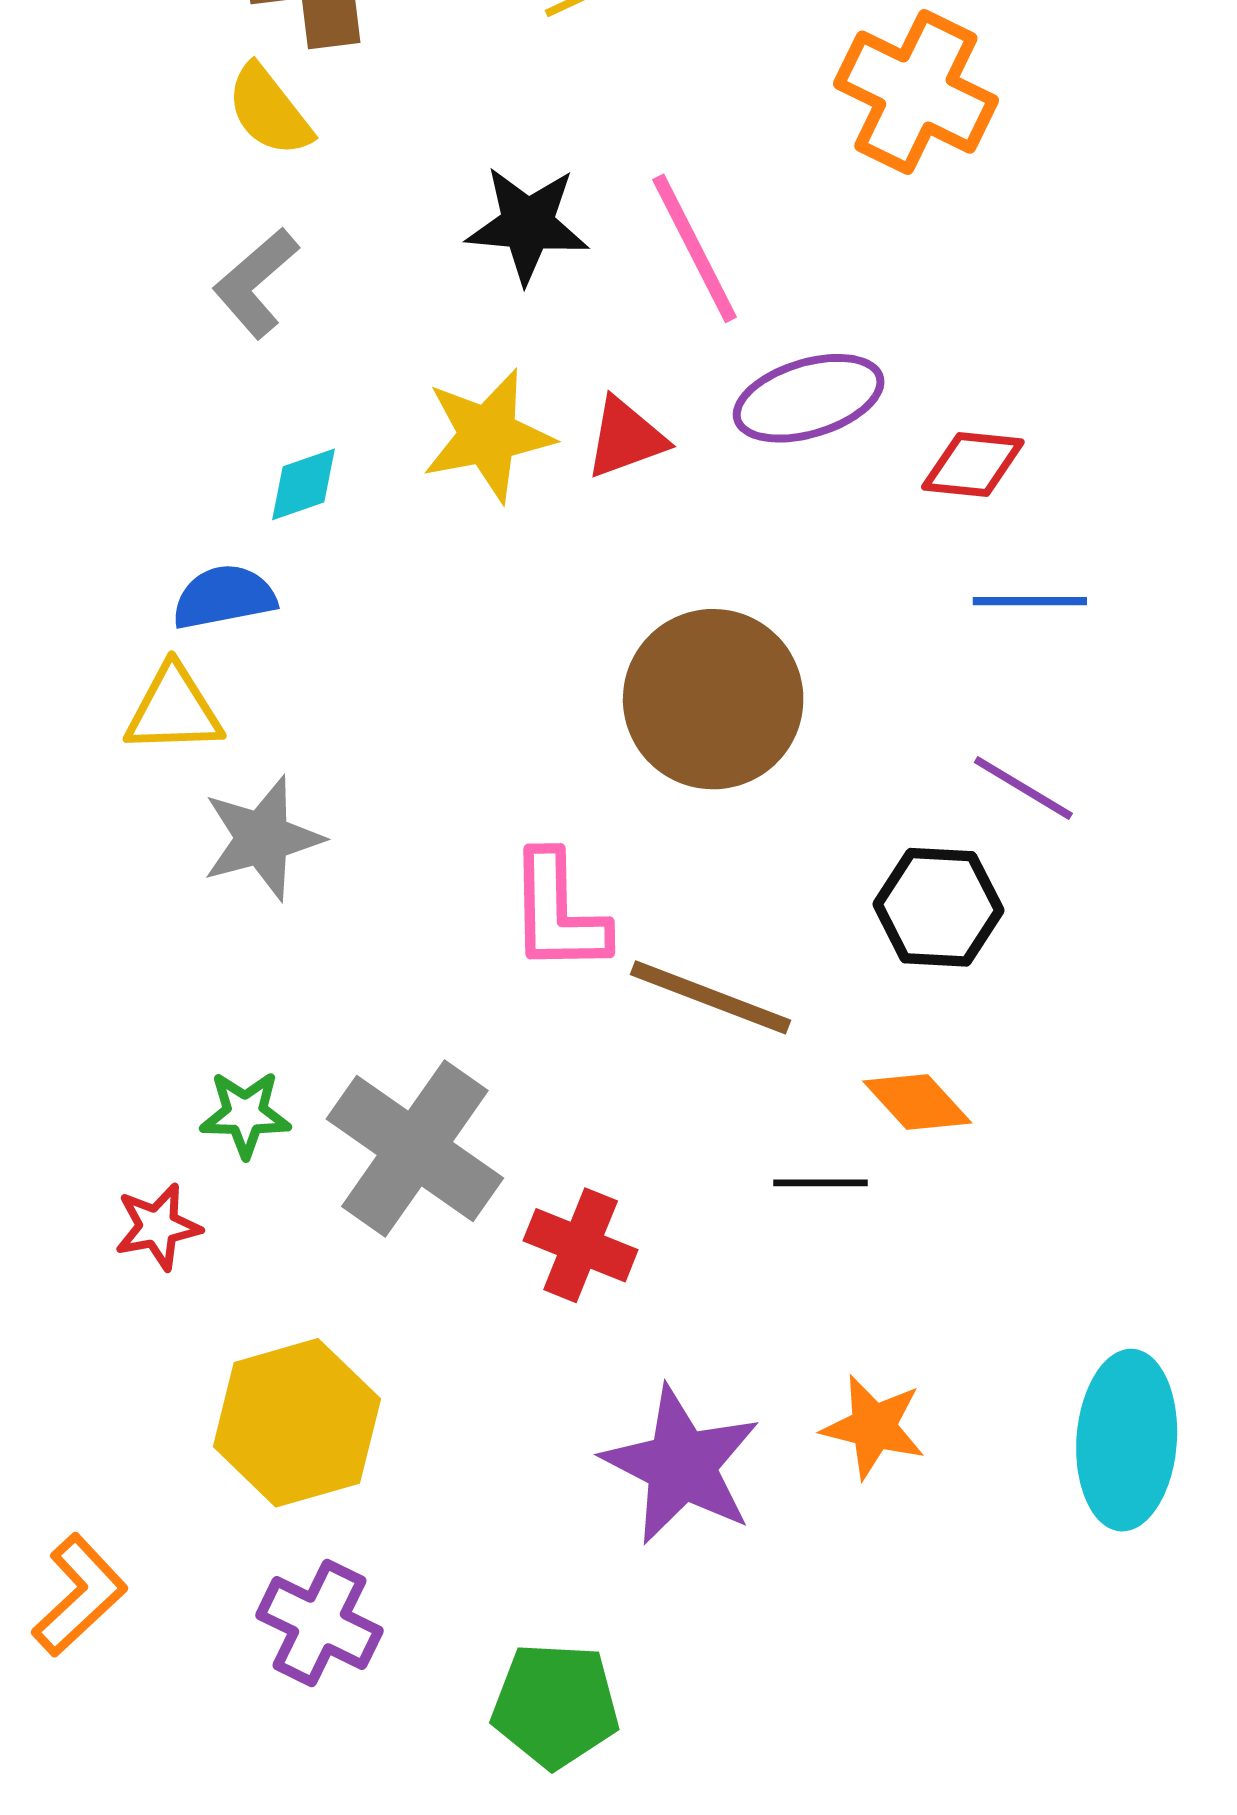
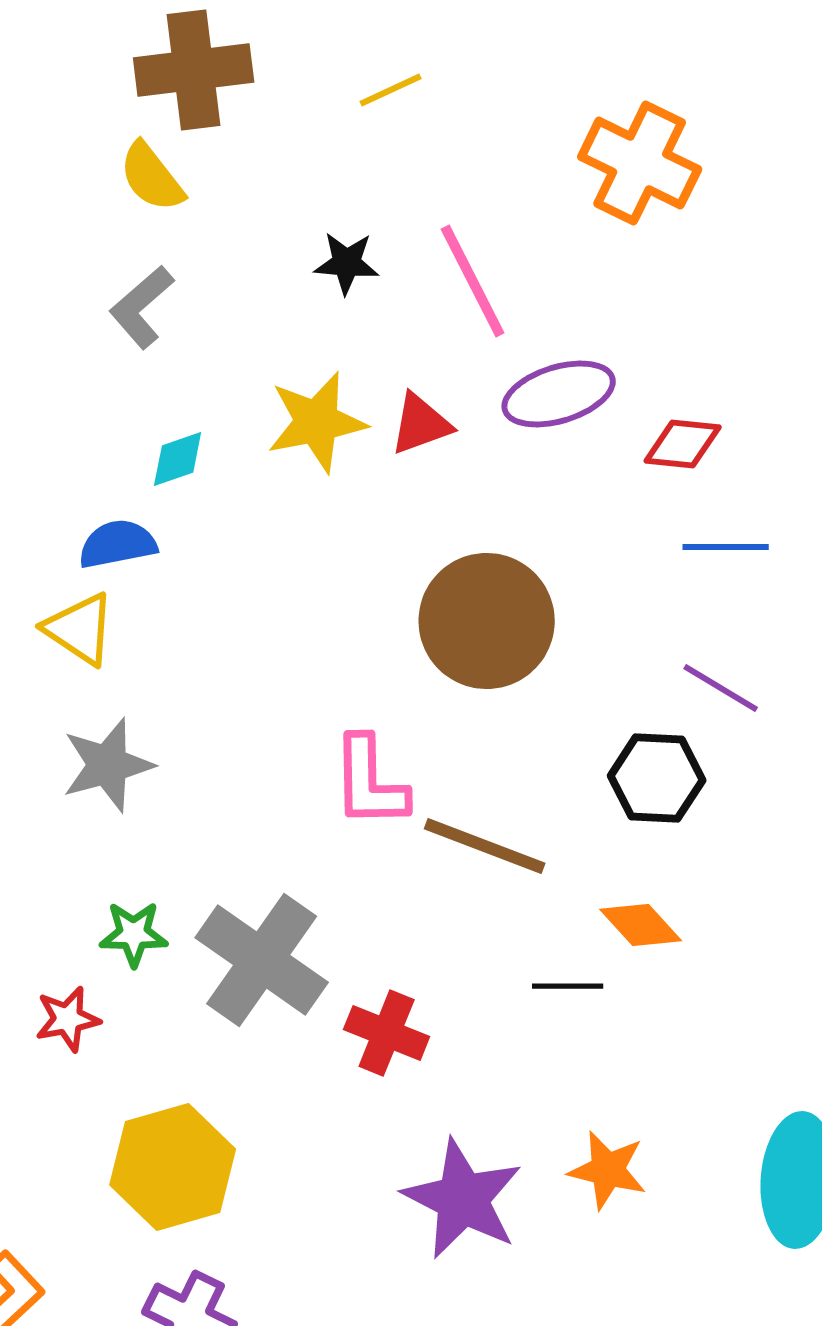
black star: (528, 225) -> (347, 263), size x0.7
yellow triangle: (174, 710) -> (80, 629), turned 36
gray star: (262, 838) -> (108, 765), moved

